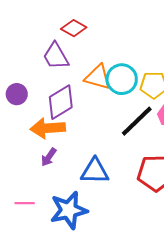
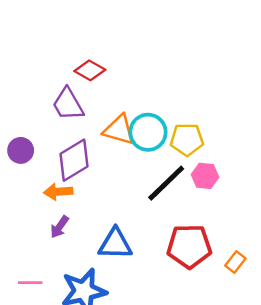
orange arrow: (48, 128) -> (58, 192), size x0.7

